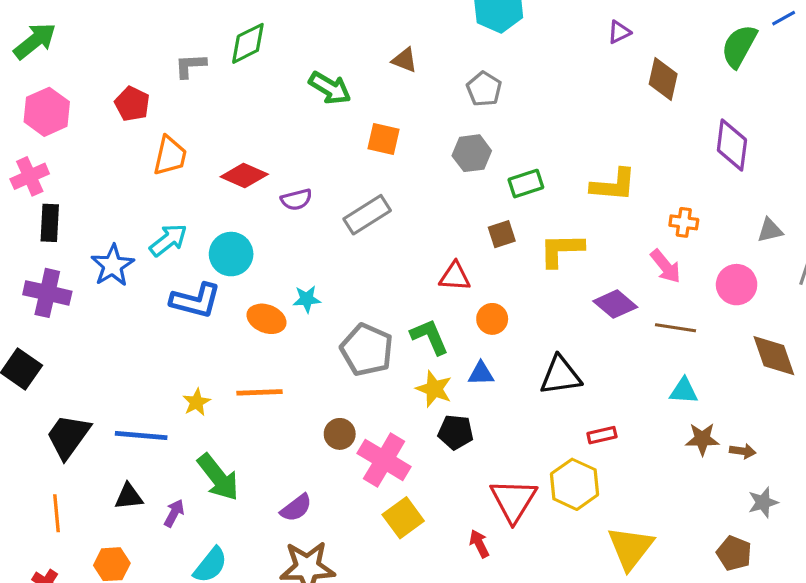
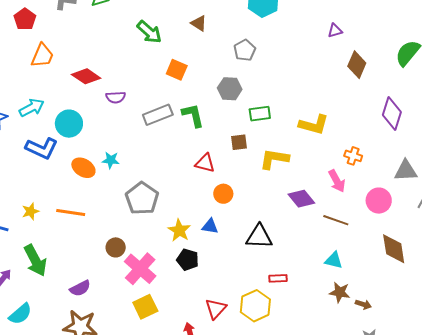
gray triangle: (770, 230) -> (406, 171), size x1.4
green L-shape: (430, 337) -> (193, 115), moved
red triangle: (513, 500) -> (216, 309), size x0.7

